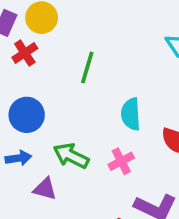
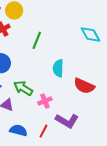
pink cross: (121, 161) -> (45, 101), moved

